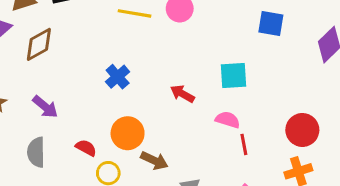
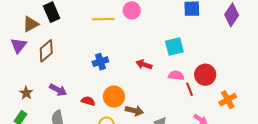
blue cross: (118, 77) -> (100, 62), turned 35
red circle: (302, 130) -> (205, 75), moved
red semicircle: (86, 148) -> (88, 101), moved

